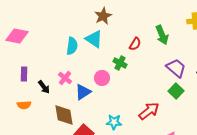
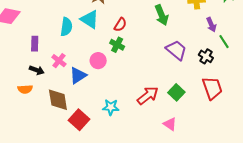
red semicircle: (135, 44) -> (120, 25), moved
purple rectangle: (24, 74) -> (35, 44), moved
black arrow: (44, 87) -> (37, 70), turned -32
green square: (176, 91) -> (176, 92), moved
orange semicircle: (24, 105) -> (25, 89), moved

